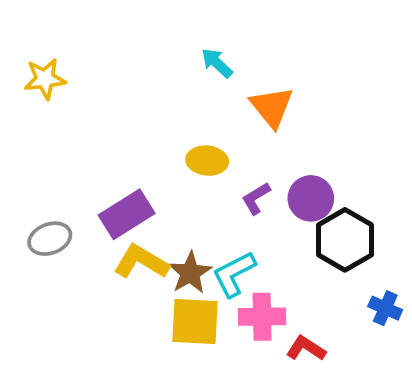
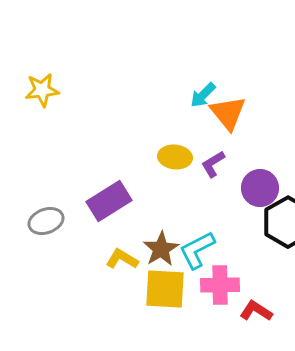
cyan arrow: (217, 63) -> (203, 95), moved, turned -88
purple L-shape: (256, 198) -> (213, 164), moved
yellow L-shape: (141, 262) -> (122, 259), moved, size x0.7

